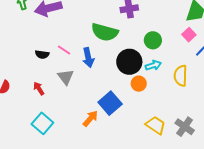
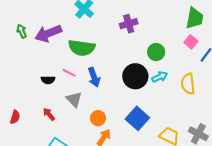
green semicircle: (105, 32) -> (82, 48), moved
orange circle: (139, 84) -> (98, 118), moved
blue square: (110, 103) -> (137, 118), moved

